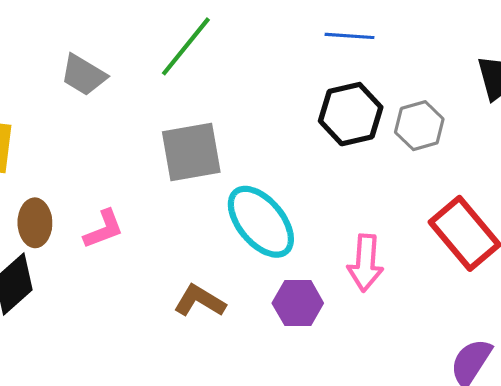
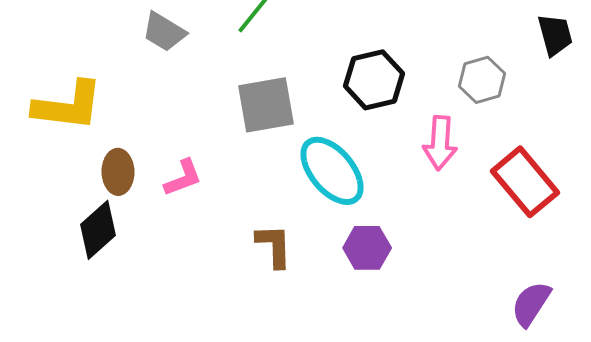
black hexagon: (351, 114) -> (374, 80), moved
pink arrow: (365, 263) -> (440, 143), moved
brown L-shape: (200, 301) -> (274, 246), turned 57

